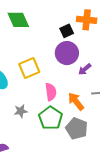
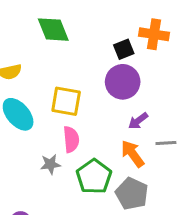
yellow square: (29, 68) -> (66, 101), turned 30
purple arrow: (85, 69) -> (138, 121), moved
pink semicircle: (51, 92) -> (71, 139), moved

